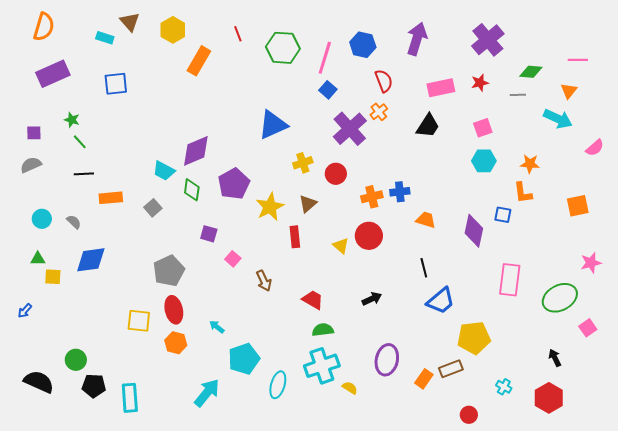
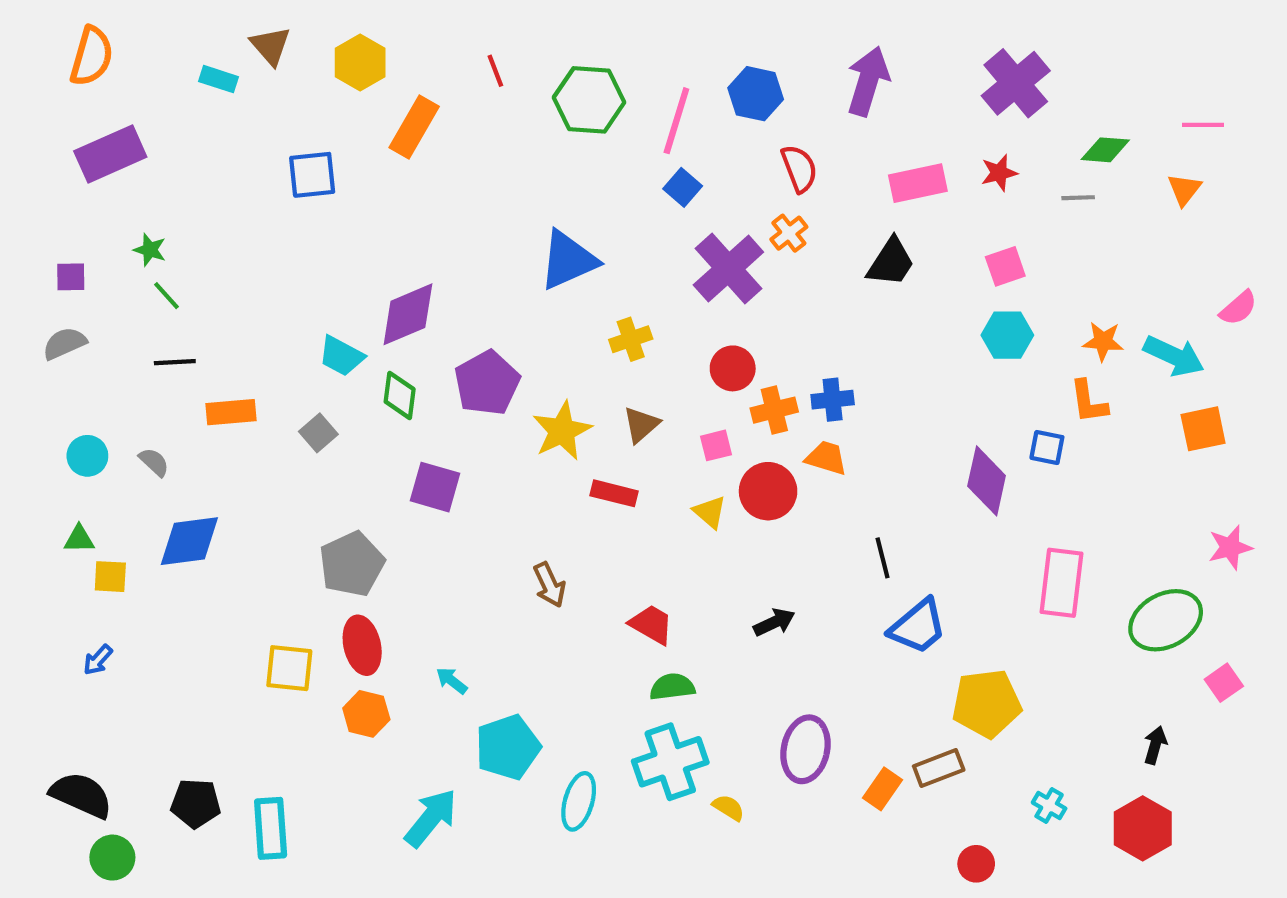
blue square: (116, 84) -> (312, 175), moved
cyan arrow: (558, 119) -> (1174, 356), moved
red circle: (336, 174) -> (733, 368), moved
orange trapezoid: (426, 220) -> (826, 458), moved
purple square: (209, 234) -> (435, 487), size x1.4
red rectangle: (295, 237) -> (614, 493), turned -70
pink square: (233, 259) -> (716, 445), moved, turned 35
blue arrow: (25, 311) -> (98, 660), moved
black arrow: (555, 358) -> (1155, 745), turned 42
green circle: (76, 360) -> (112, 858), moved

